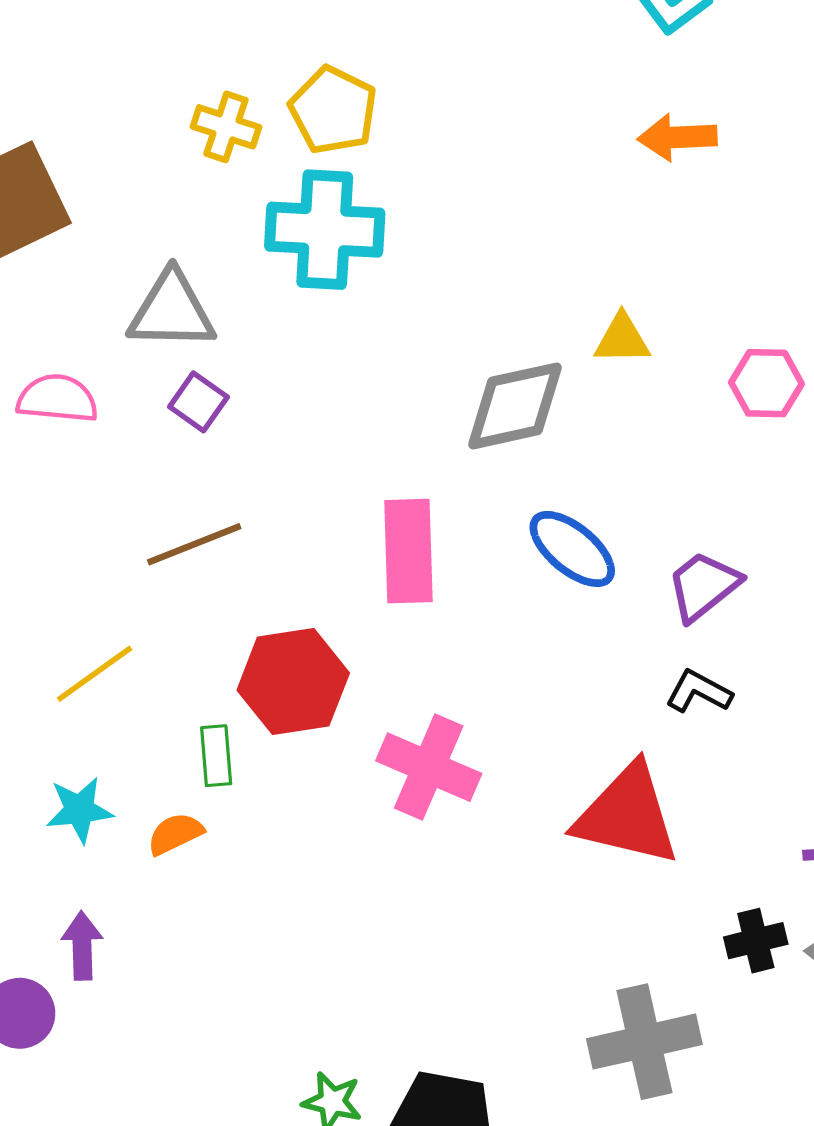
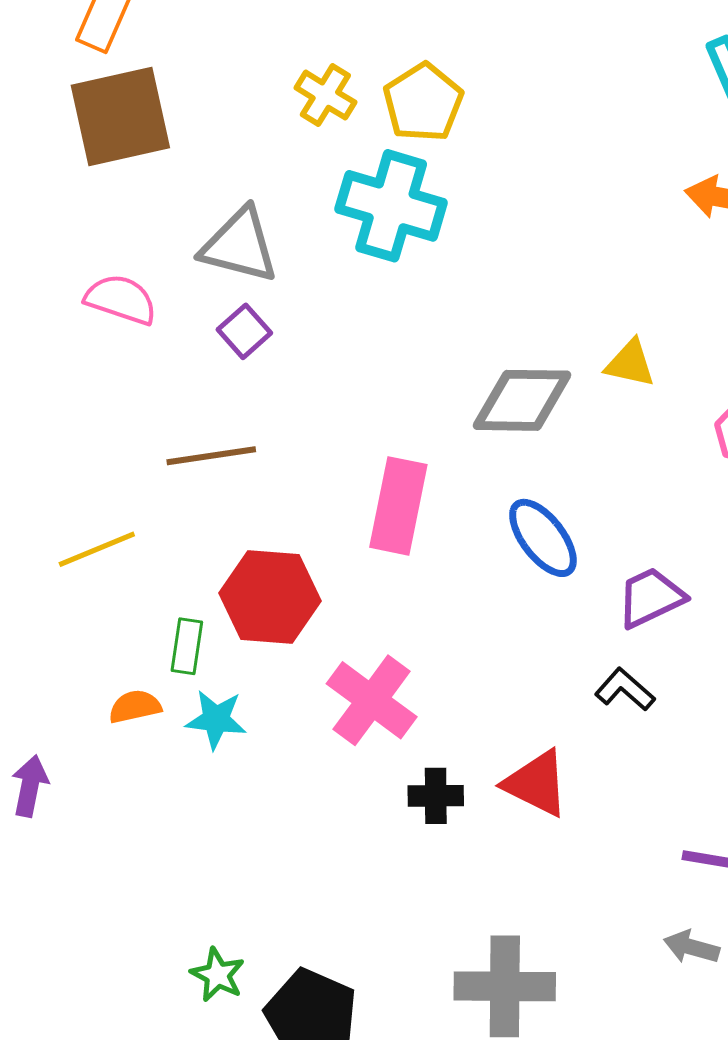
cyan star: (79, 810) -> (216, 719), moved
red triangle: (627, 815) -> (536, 783), size x0.7
black cross: (756, 941) -> (436, 796), moved

